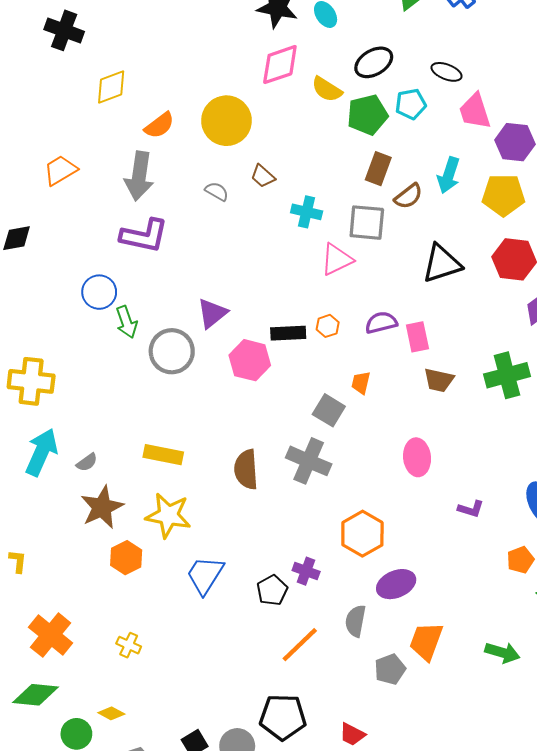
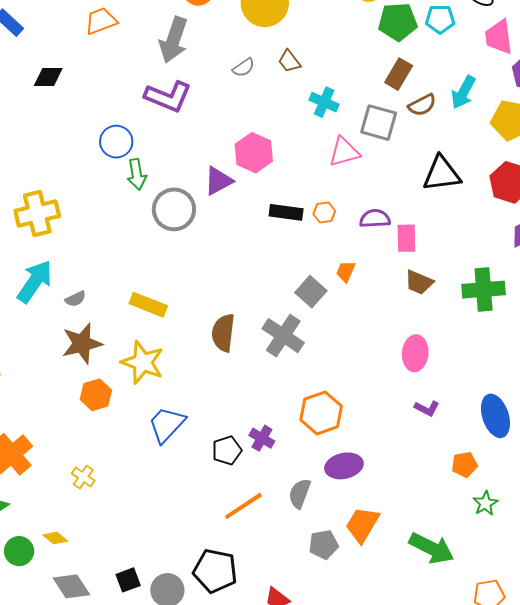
gray semicircle: (217, 191) -> (244, 68), turned 105
pink hexagon: (250, 360) -> (254, 153), moved
yellow cross: (31, 381) -> (37, 213), turned -30
pink ellipse: (417, 457) -> (415, 353), moved
green arrow: (502, 653) -> (432, 548), size x1.4

